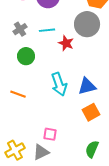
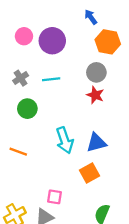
gray circle: (87, 24) -> (96, 72), size x0.7
red star: (66, 43) -> (95, 95), moved
orange square: (91, 112) -> (90, 173), moved

